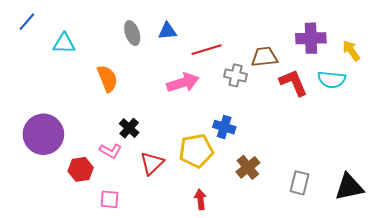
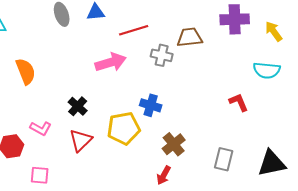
orange semicircle: (107, 78) -> (26, 71), moved
cyan semicircle: (332, 80) -> (267, 70), moved
red L-shape: (293, 83) -> (239, 102), moved, size x0.7
black cross: (129, 128) -> (78, 106), moved
red arrow: (200, 199) -> (164, 175), moved, turned -144

